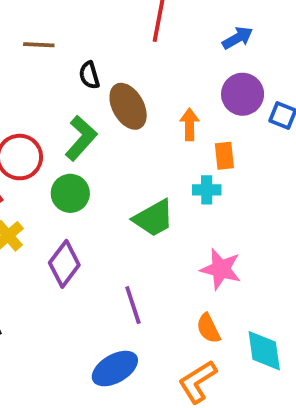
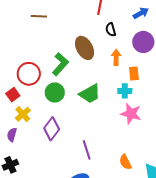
black semicircle: (89, 75) -> (111, 30), moved
green trapezoid: (154, 218) -> (90, 94), moved
pink star: (221, 269) -> (131, 114), moved

